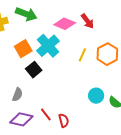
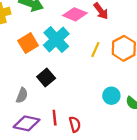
black square: (34, 70) -> (46, 77), moved
red line: (46, 114) -> (55, 118), turned 32

